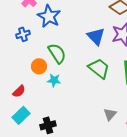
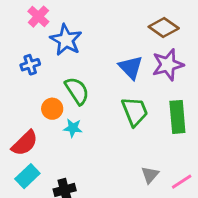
green trapezoid: (99, 68) -> (135, 111), turned 30
red semicircle: (19, 91) -> (25, 143), size x1.5

